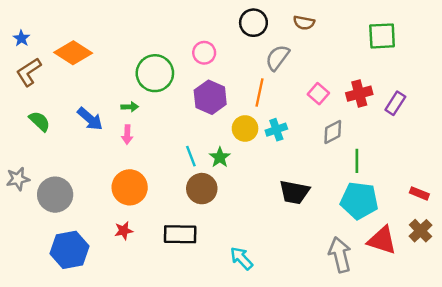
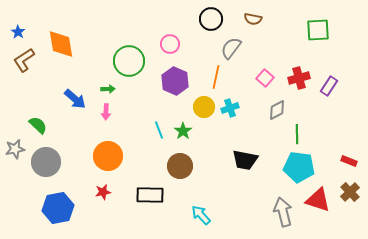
orange diamond: (73, 53) -> (61, 44), turned 48
green semicircle: (39, 121) -> (38, 125), moved
brown circle: (202, 189) -> (180, 166), moved

